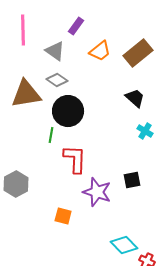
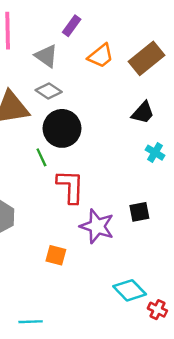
black trapezoid: (135, 98) -> (143, 113), turned 90
green line: (51, 135) -> (41, 157), turned -35

